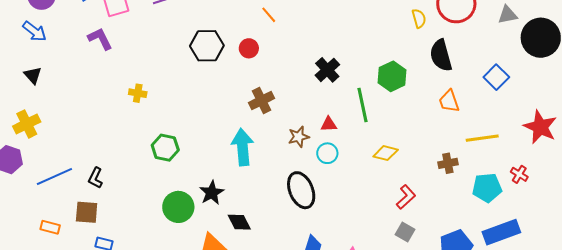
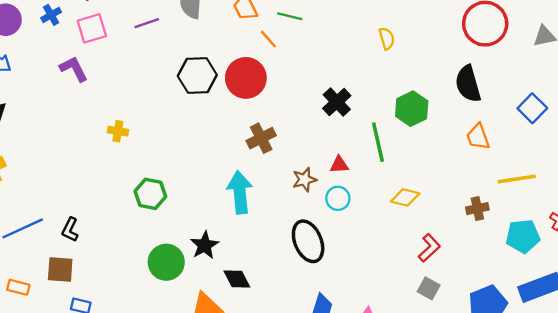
yellow semicircle: (419, 18) -> (387, 38), moved
red circle: (249, 48) -> (246, 78), size x1.8

